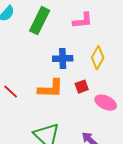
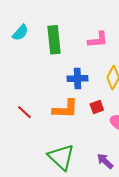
green rectangle: (40, 21) -> (54, 40), turned -32

